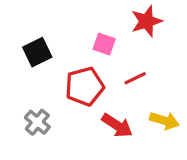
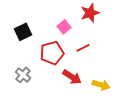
pink square: (104, 44) -> (64, 27), turned 32
yellow arrow: (164, 121) -> (101, 85), moved

